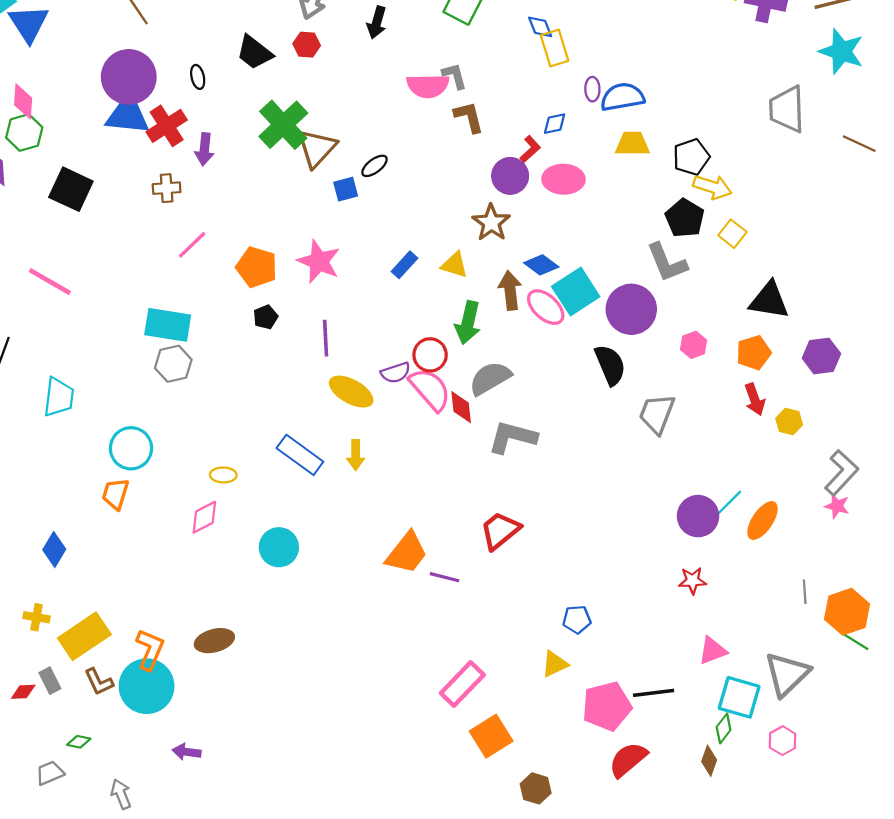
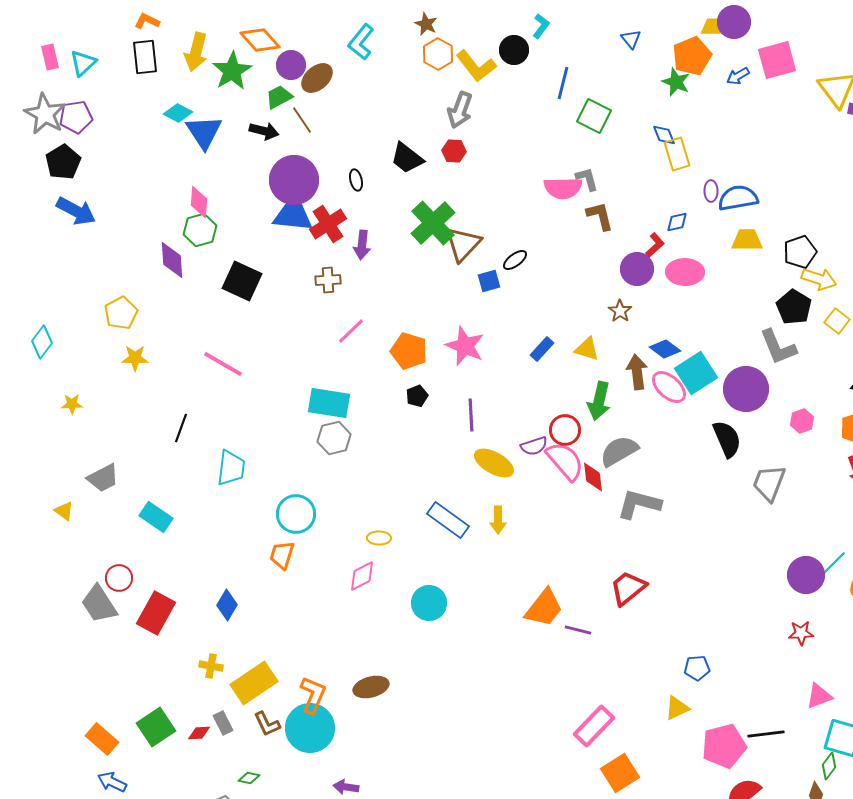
black arrow: (377, 22) -> (264, 131), moved, turned -92
brown star: (491, 223) -> (620, 311), size x0.7

